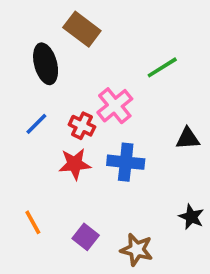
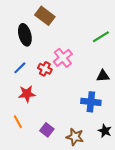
green line: (162, 67) -> (101, 37), moved
blue cross: (126, 162) -> (91, 102), moved
red star: (75, 164) -> (27, 94), moved
black star: (191, 217) -> (105, 131), moved

